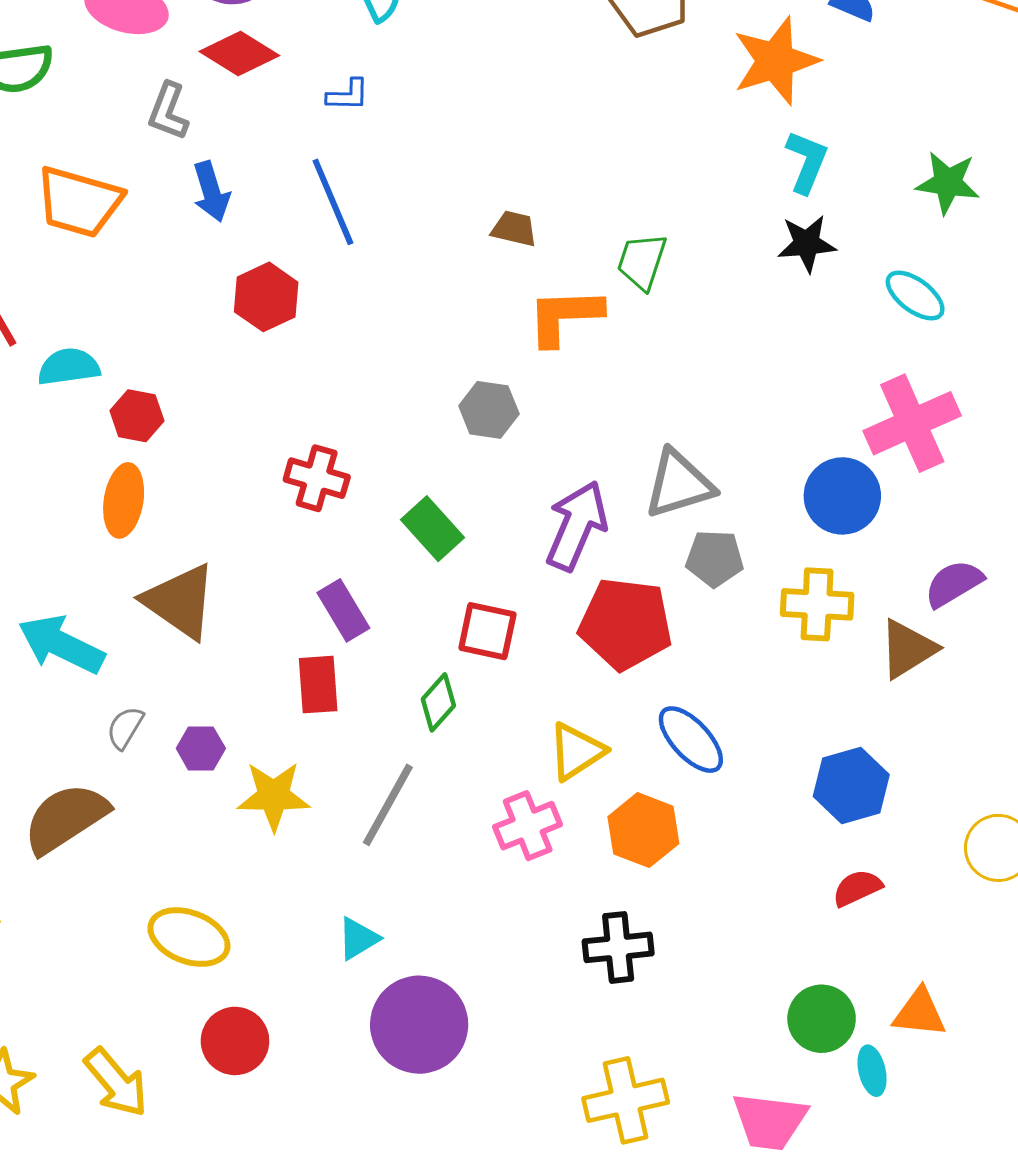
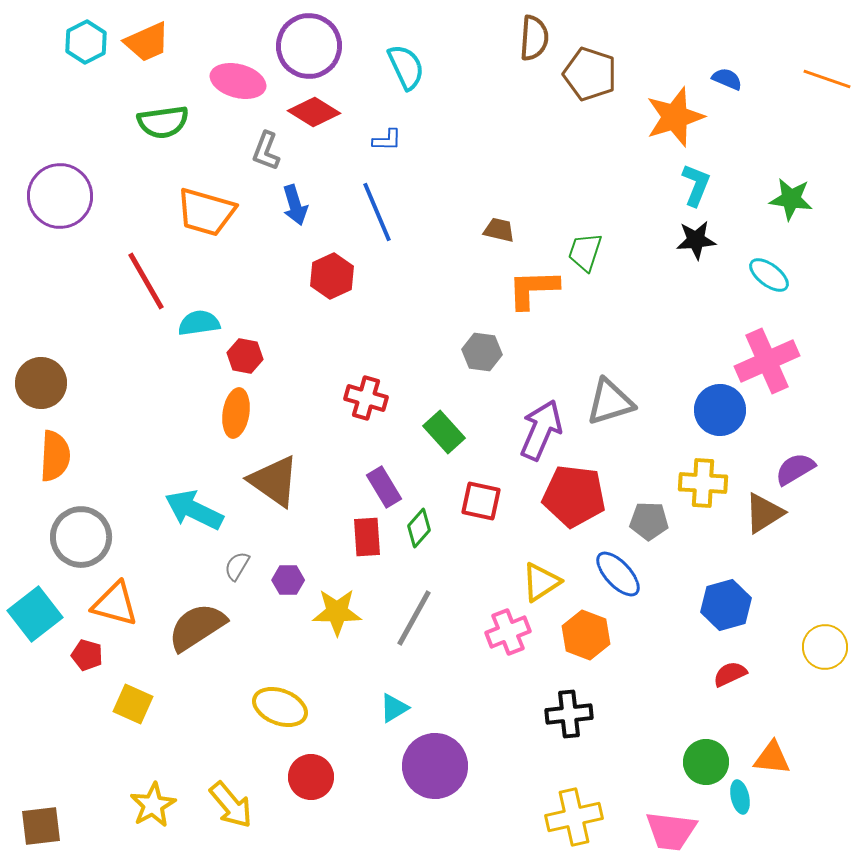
gray pentagon: (715, 558) -> (649, 521), moved
green diamond: (438, 702) -> (419, 528), moved

